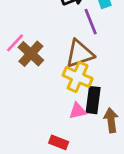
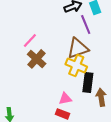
brown cross: (31, 54) -> (37, 59), moved
pink triangle: (78, 111) -> (65, 99), moved

